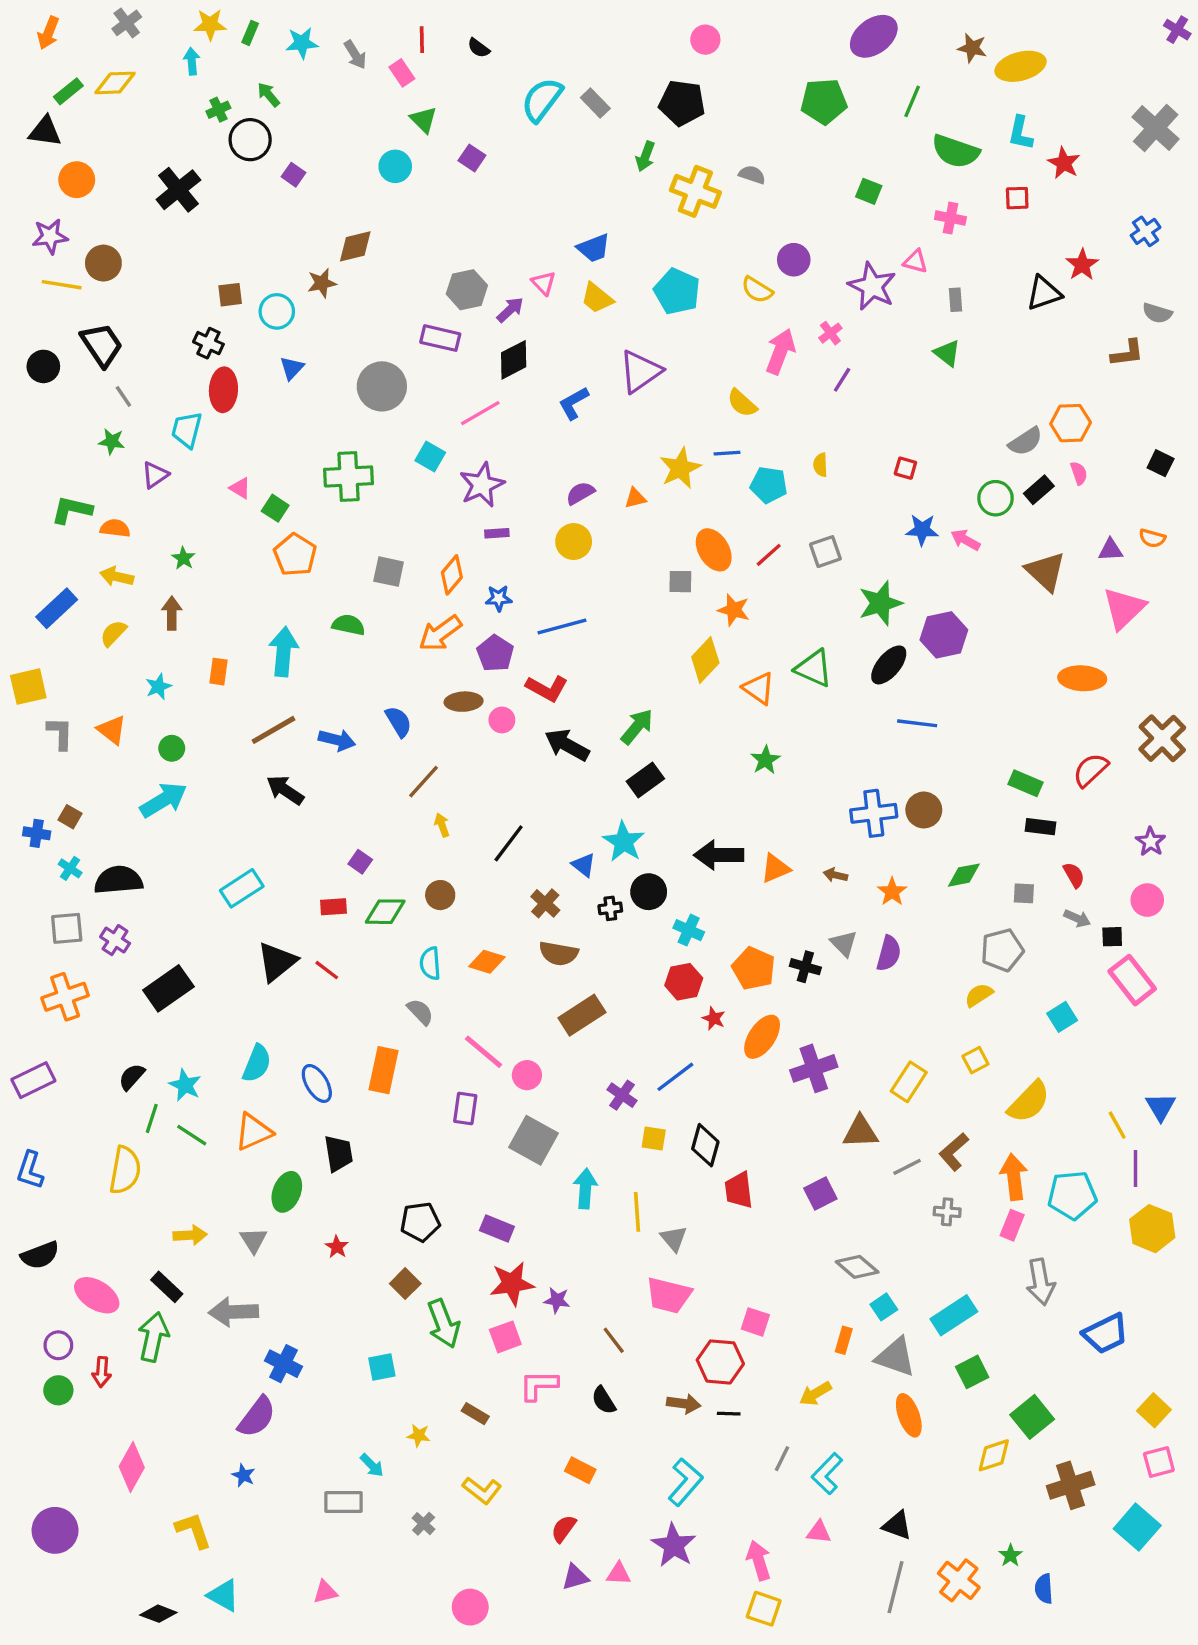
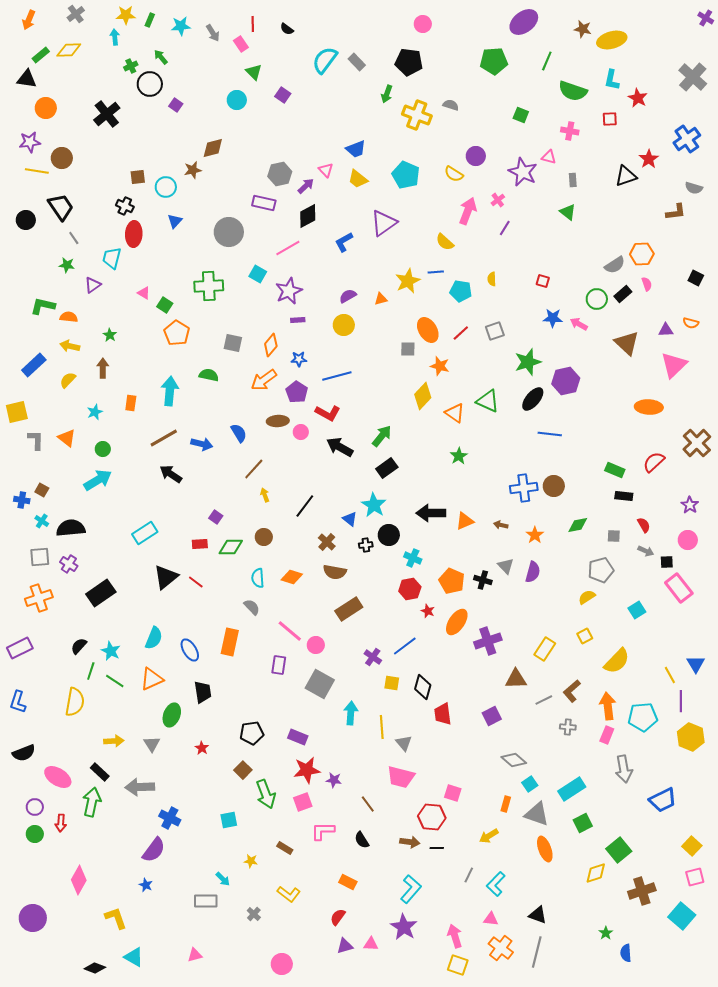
blue cross: (1146, 231) -> (687, 139), size x1.5
orange cross: (959, 1580) -> (501, 948), moved

